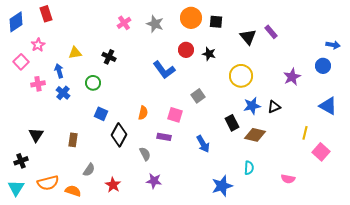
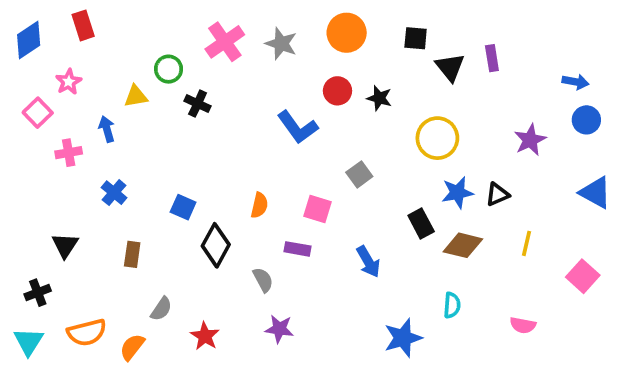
black square: (216, 22) -> (416, 38), moved
pink cross: (124, 23) -> (225, 42), size x1.5
purple rectangle: (271, 32) -> (492, 58), turned 32
blue arrow: (333, 45) -> (575, 82), moved
green circle: (93, 83) -> (169, 69), moved
blue cross: (63, 93) -> (114, 193), moved
yellow line: (305, 133) -> (526, 243), moved
orange semicircle: (73, 191) -> (132, 347), turned -70

